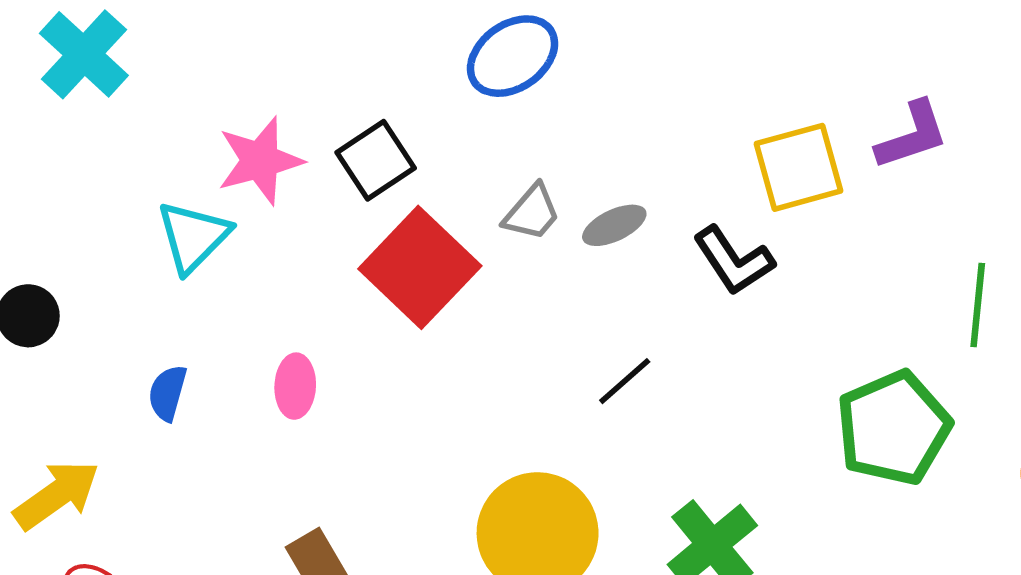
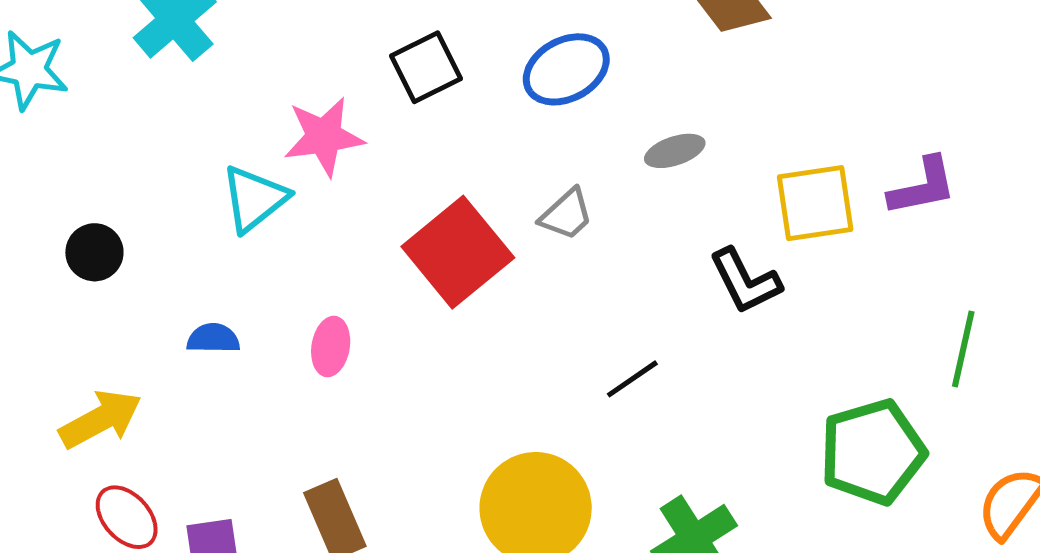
black square: (376, 160) -> (426, 67), moved
gray ellipse: (614, 225) -> (675, 151), moved
blue semicircle: (167, 393) -> (213, 338), turned 68

